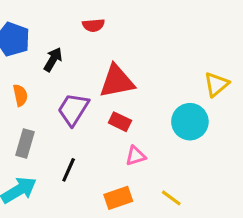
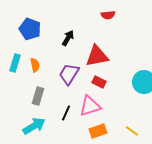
red semicircle: (93, 25) -> (108, 15), moved
black arrow: (53, 59) -> (68, 38), moved
pink triangle: (135, 156) -> (90, 106), moved, size x1.6

